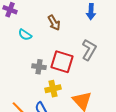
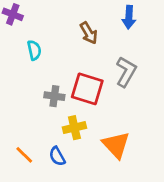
brown arrow: (54, 23) -> (89, 33), moved
cyan semicircle: (25, 35) -> (34, 50), turned -136

